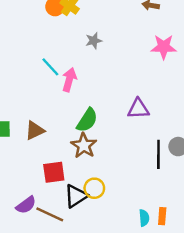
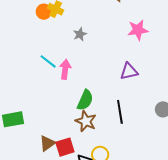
purple triangle: (138, 109) -> (129, 71), moved
brown triangle: (35, 130) -> (47, 143), moved
black line: (158, 154) -> (120, 112), moved

